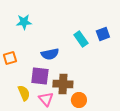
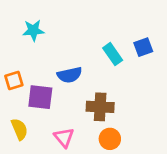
purple square: (40, 76) -> (40, 97), moved
brown cross: (63, 84) -> (100, 107), moved
yellow semicircle: (24, 93) -> (19, 129), moved

